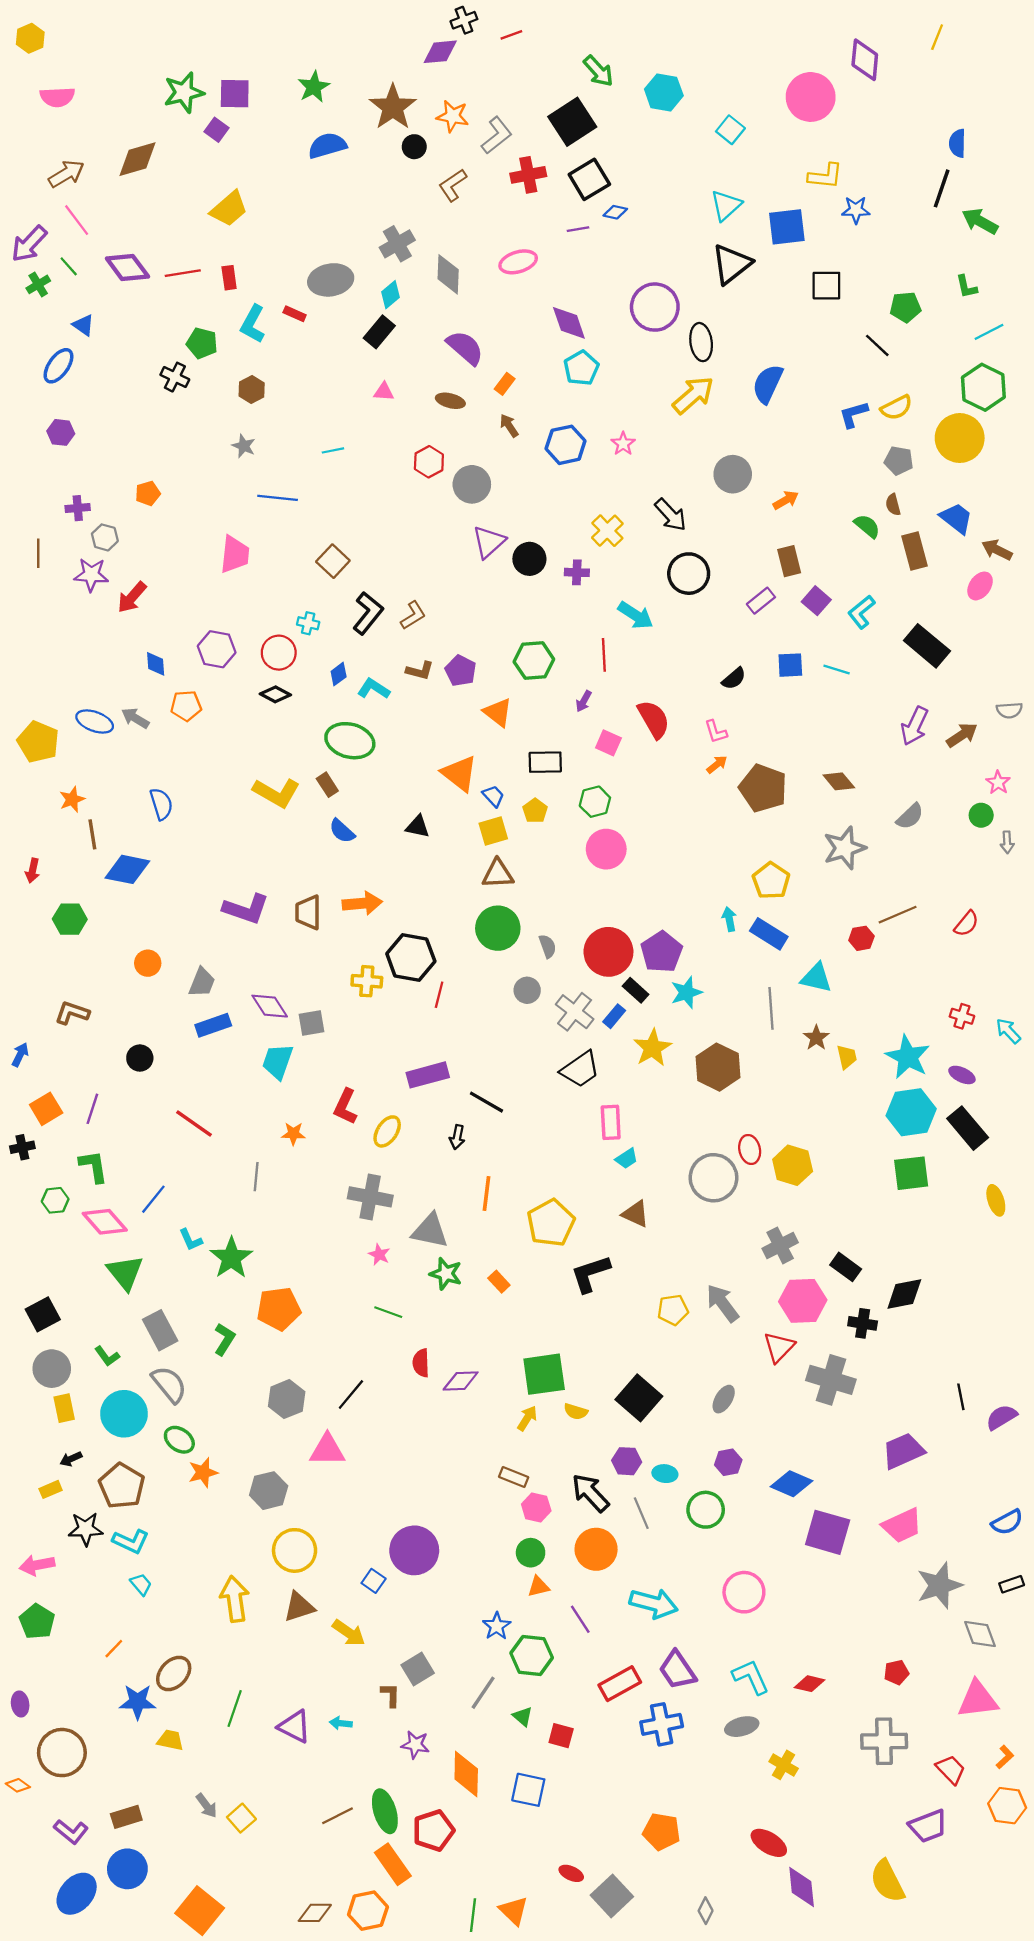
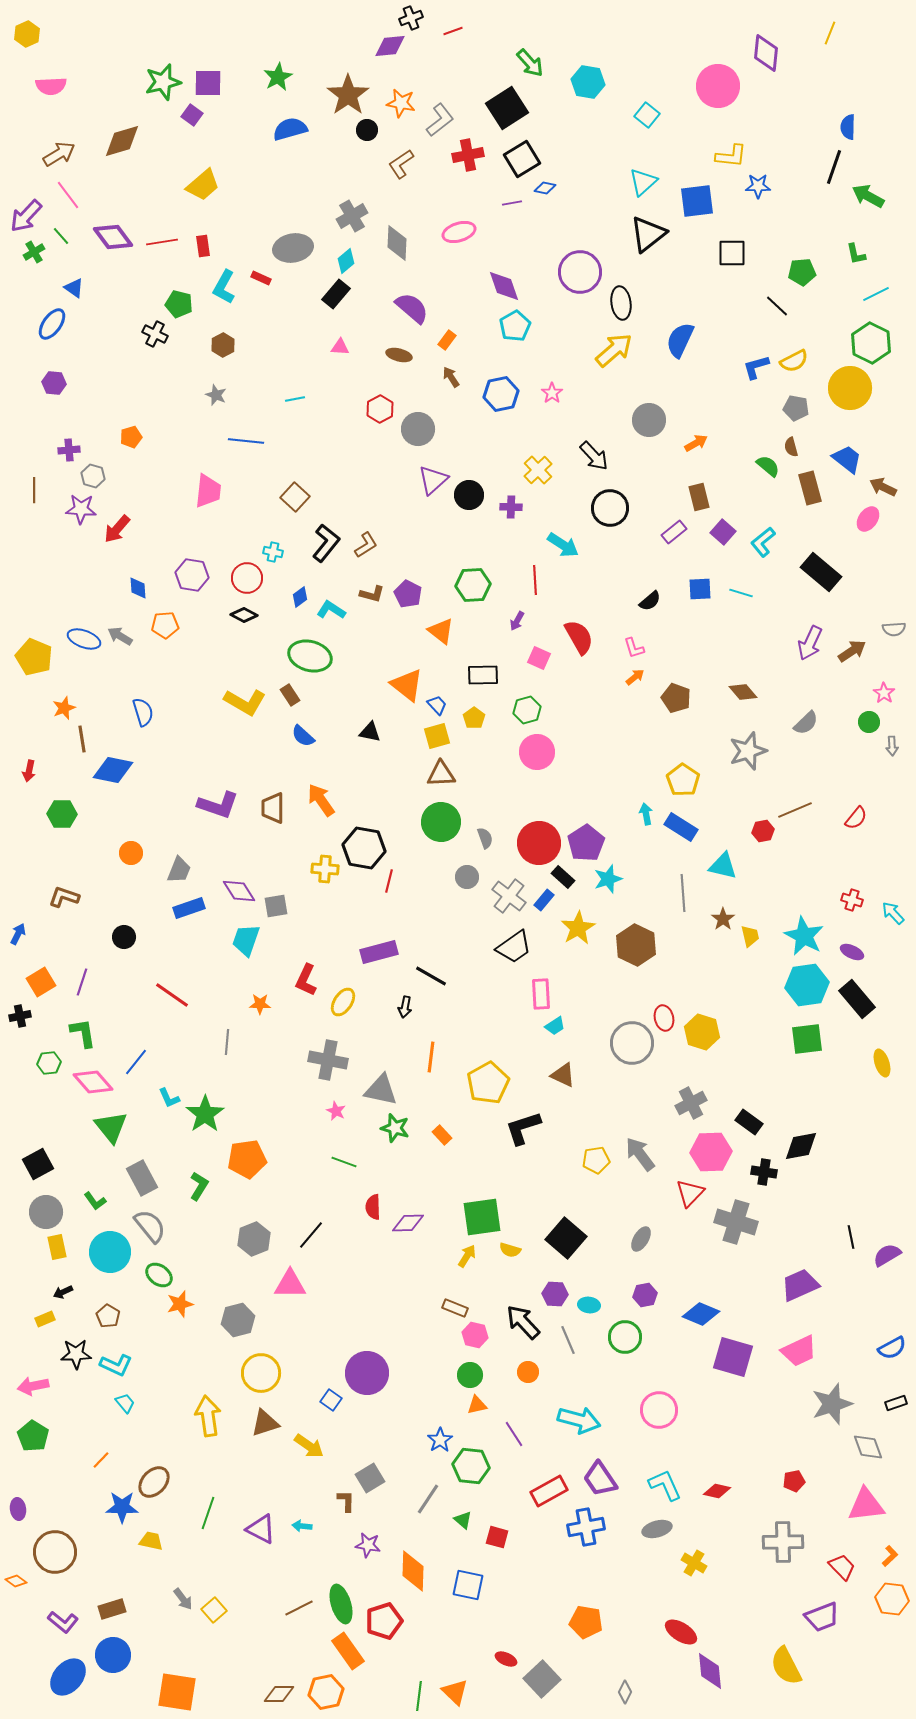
brown pentagon: (763, 788) -> (676, 698), size x0.7
orange arrow: (362, 903) -> (321, 800), turned -120
brown pentagon: (122, 1486) -> (108, 1316), size x0.6
orange circle: (596, 1549) -> (528, 1372), size x0.6
orange square: (200, 1911) -> (177, 1692), turned -30

